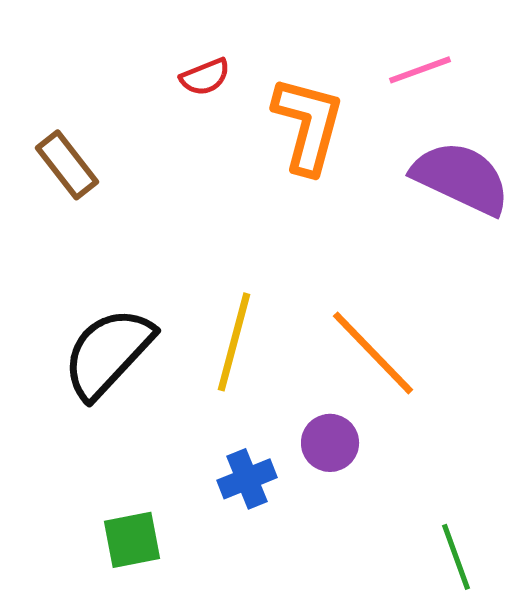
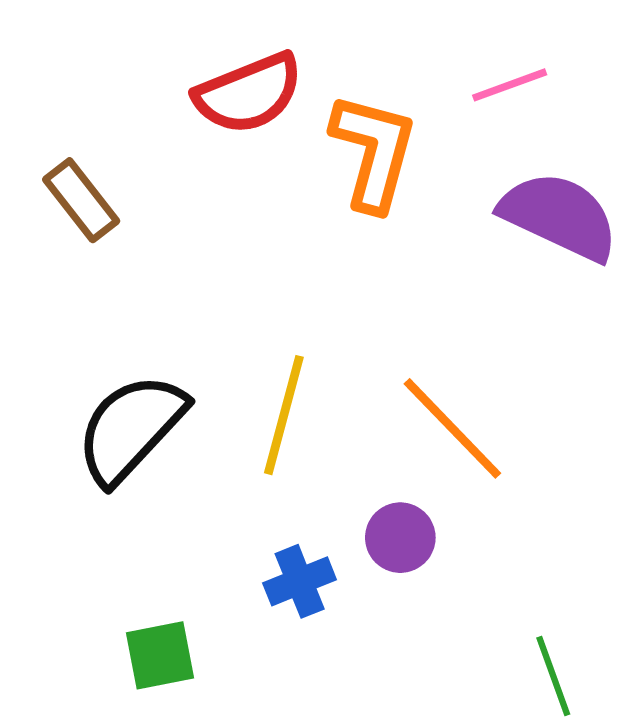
red semicircle: (205, 77) -> (249, 93), size x1.8

